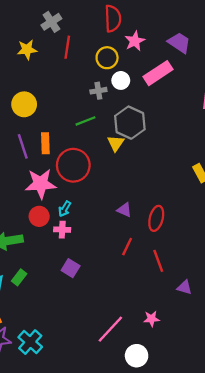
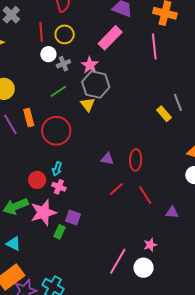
pink star: (135, 41) -> (90, 65), moved
red line: (67, 47) -> (41, 32), moved
white circle: (121, 80) -> (48, 54), moved
pink star: (41, 184) -> (43, 212), moved
pink cross: (62, 230) -> (59, 187), turned 32
red line: (127, 247) -> (116, 189), turned 35
green rectangle: (19, 277) -> (59, 232), moved
white circle: (137, 356) -> (144, 268), moved

